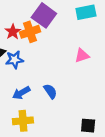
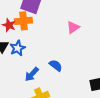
orange cross: (30, 32) -> (23, 21), turned 30

